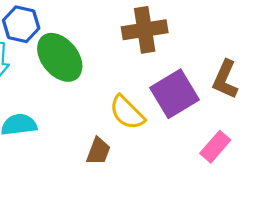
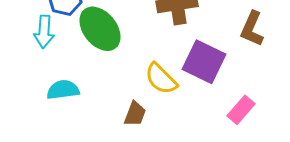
brown L-shape: (225, 79) -> (252, 29), moved
purple square: (174, 94) -> (204, 62), turned -33

